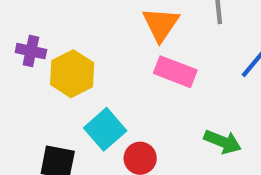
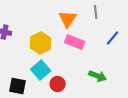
yellow hexagon: (72, 74) -> (41, 43), moved

